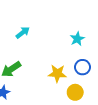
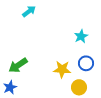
cyan arrow: (23, 33) -> (29, 11), moved

